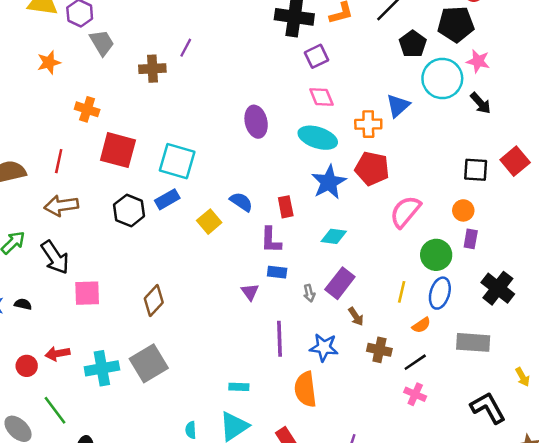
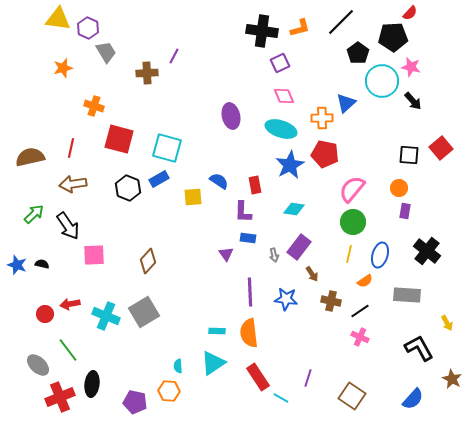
yellow square: (209, 222) -> (193, 197), turned 36
green circle: (436, 255) -> (353, 222), moved
cyan cross: (102, 368) -> (106, 316), turned 32
orange semicircle: (305, 389) -> (249, 333), moved

